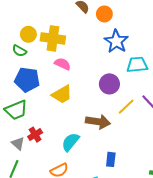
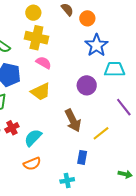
yellow circle: (28, 34) -> (33, 13), moved
yellow line: (126, 107) -> (101, 133), moved
brown arrow: (98, 122) -> (73, 120), turned 50
cyan semicircle: (70, 142) -> (33, 138), moved

